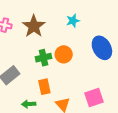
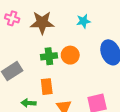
brown star: (34, 26) -> (42, 23), turned 30

